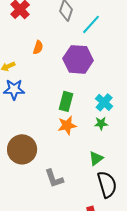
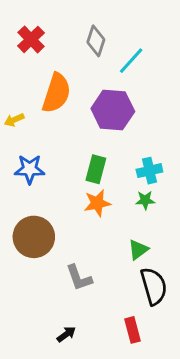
orange semicircle: (38, 47) -> (56, 93), size x2.0
blue star: (14, 89) -> (30, 169), moved
cyan cross: (104, 102) -> (149, 171), turned 36

